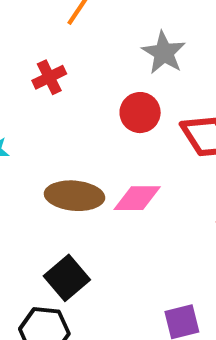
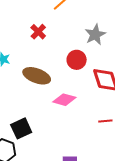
red cross: (49, 77) -> (38, 32), turned -35
brown ellipse: (74, 196) -> (37, 76), moved

